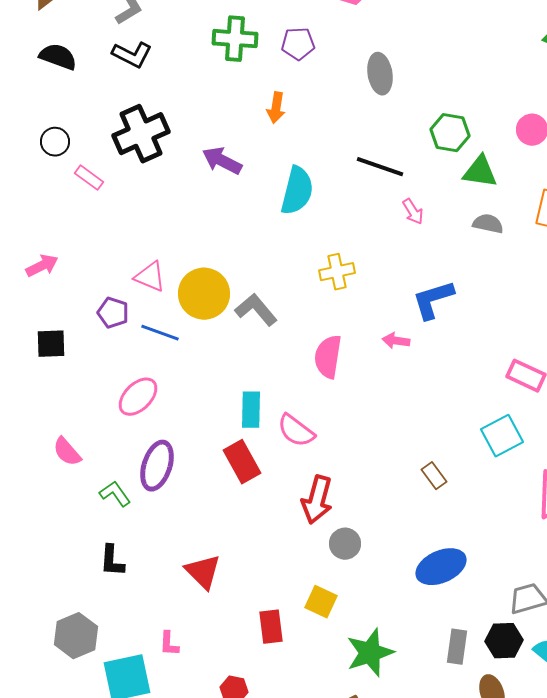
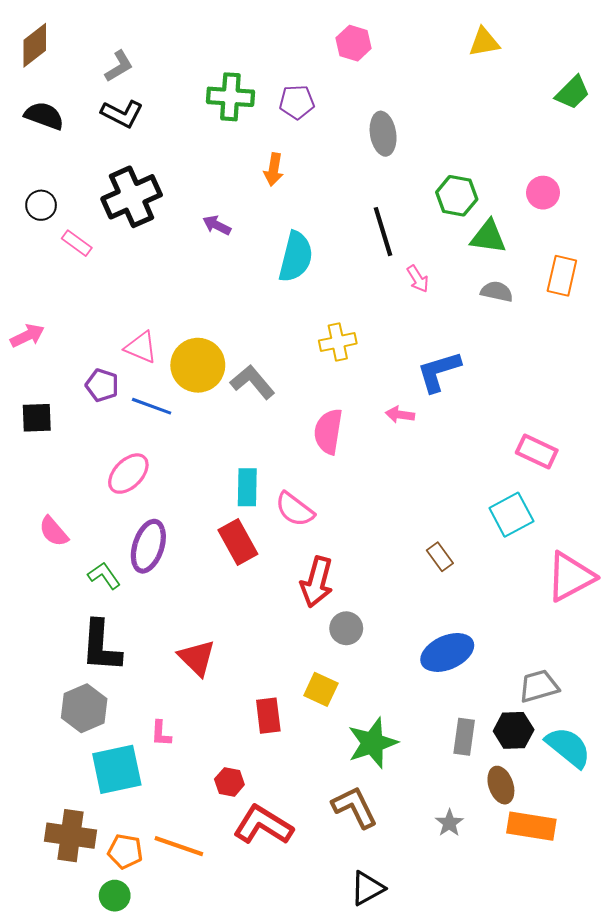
purple arrow: (222, 161) -> (217, 225), size x0.7
black line: (380, 167) -> (383, 232), turned 54
black L-shape: (112, 561) -> (101, 646), size x1.6
gray hexagon: (76, 636) -> (84, 708), moved

